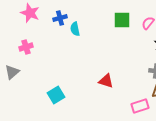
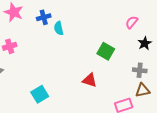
green square: (122, 20) -> (106, 51), moved, turned 30

